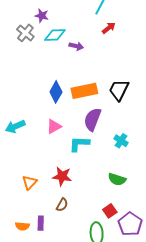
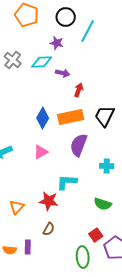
purple star: (42, 16) -> (57, 43), moved
red arrow: (109, 28) -> (79, 90), moved, turned -32
cyan cross: (121, 141) -> (107, 166), turned -32
cyan L-shape: (79, 144) -> (67, 182), moved

